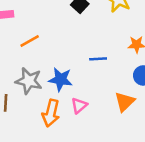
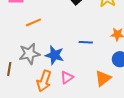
gray star: (29, 81) -> (29, 54), turned -30

